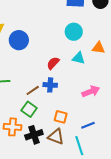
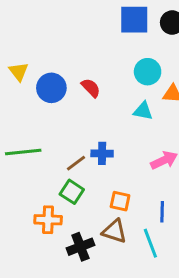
cyan circle: (74, 32) -> (148, 72), moved
red semicircle: (53, 63) -> (91, 88), moved, turned 96
blue line: (88, 125) -> (162, 212), turned -64
black cross: (34, 135) -> (80, 247), moved

